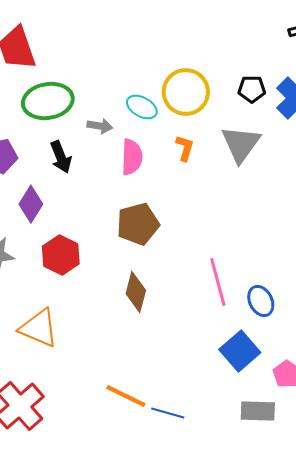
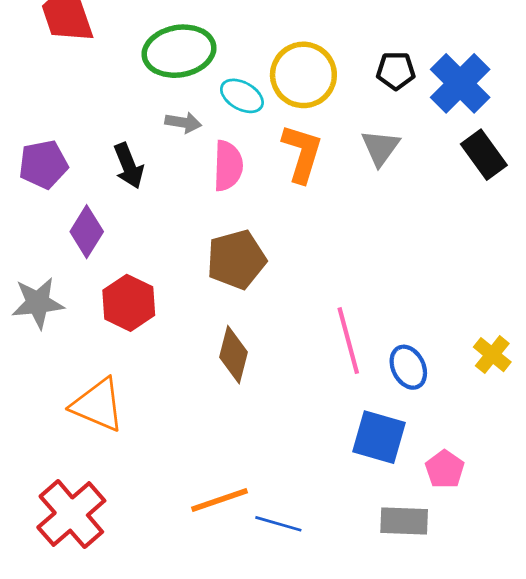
green ellipse: (48, 101) -> (179, 51), moved
gray triangle: (241, 144) -> (380, 148), size x0.7
orange L-shape: (185, 148) -> (302, 153), size x1.6
blue square: (240, 351) -> (379, 437), turned -33
orange line: (126, 396) -> (220, 500), turned -45

